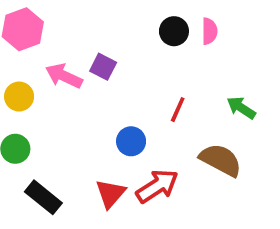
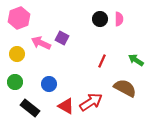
blue circle: (131, 141) -> (49, 84), moved
red triangle: (111, 194) -> (66, 106), turned -42

